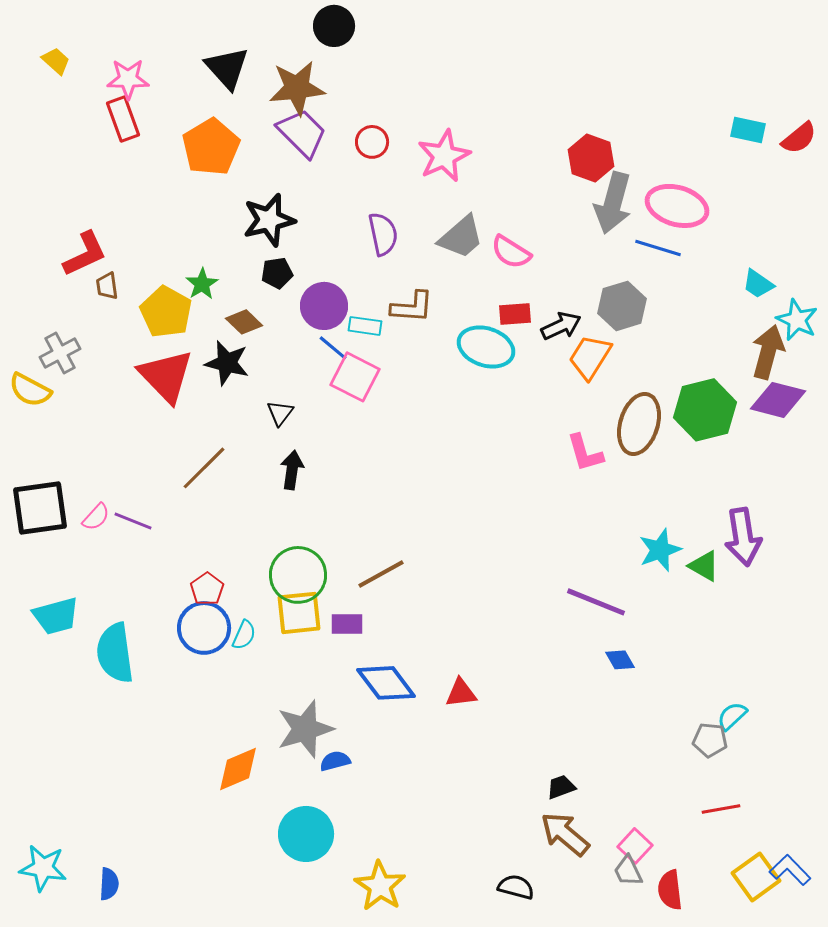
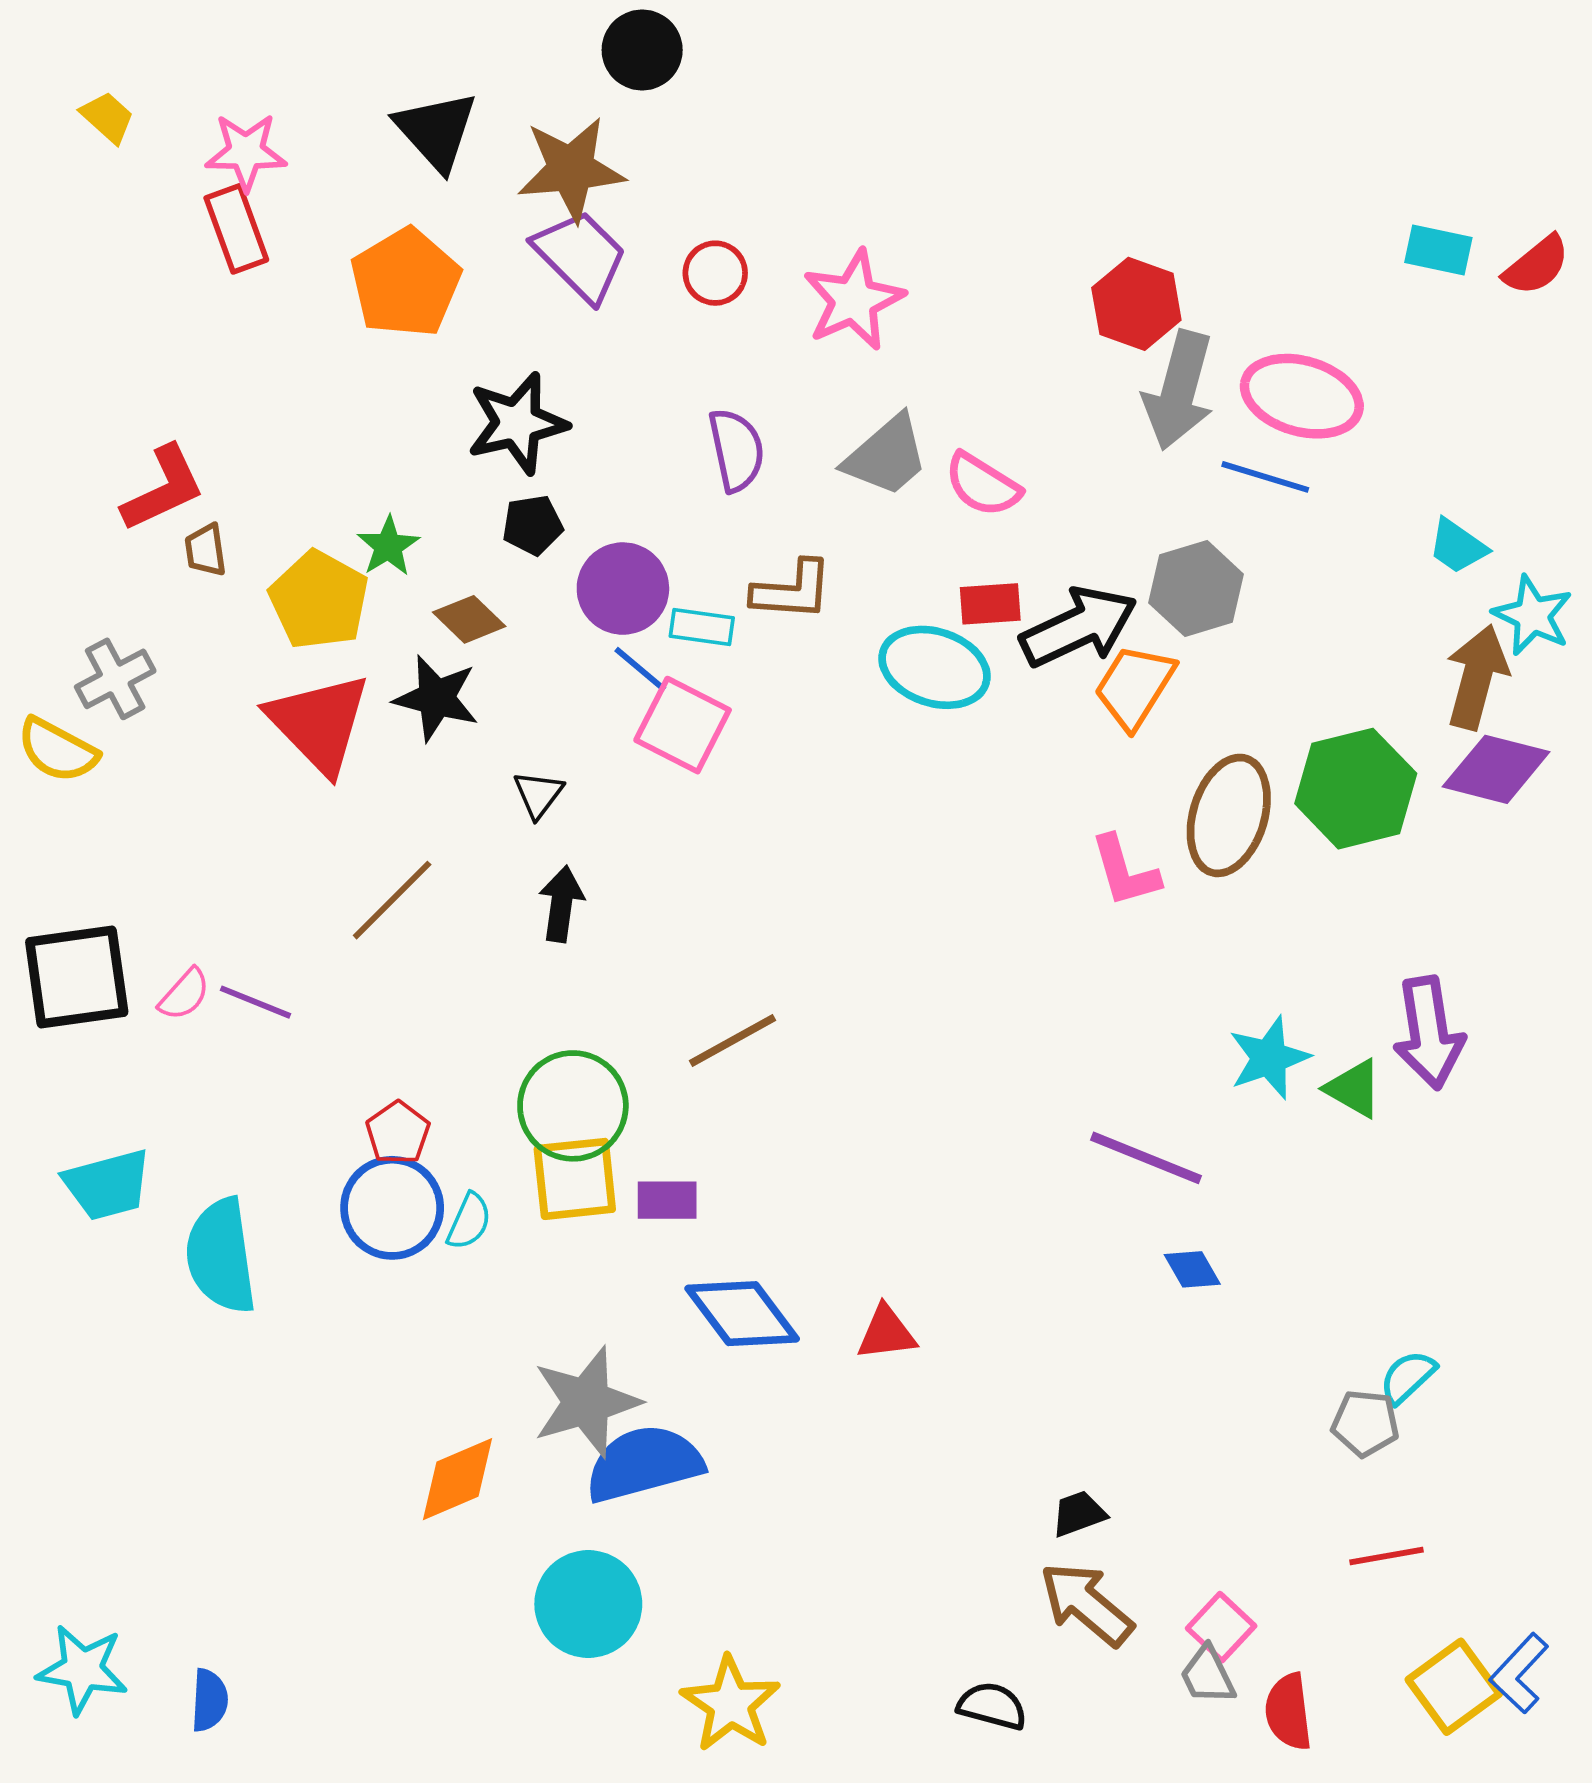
black arrow: (561, 326) -> (1079, 627), size x1.5
brown line: (381, 574) -> (733, 1040), moved
blue semicircle: (335, 761) -> (644, 1464), size x2.0
blue L-shape: (790, 870) -> (1519, 1673), turned -93

